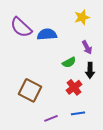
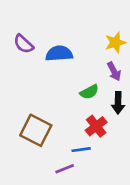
yellow star: (82, 17) -> (115, 43), moved
purple semicircle: (21, 27) -> (23, 44), size x0.7
blue line: (78, 113) -> (81, 150), moved

